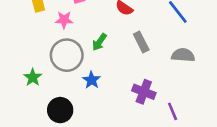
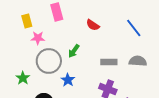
pink star: (64, 20) -> (38, 38), moved
gray rectangle: (141, 42) -> (109, 62), moved, turned -63

